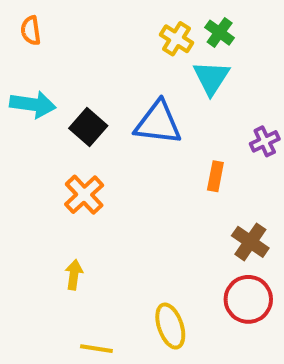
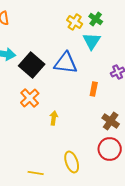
black square: (88, 127) -> (32, 65), size x1.4
yellow arrow: (74, 275) -> (54, 118), moved

